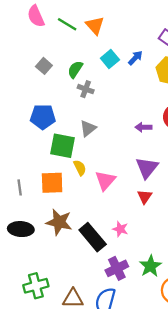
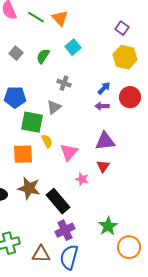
blue arrow: (135, 58) -> (104, 88), moved
gray cross: (86, 89) -> (64, 83), moved
purple triangle: (147, 168) -> (105, 141), turned 45
pink star: (120, 229) -> (82, 179), moved
purple cross: (117, 268) -> (65, 230), moved

